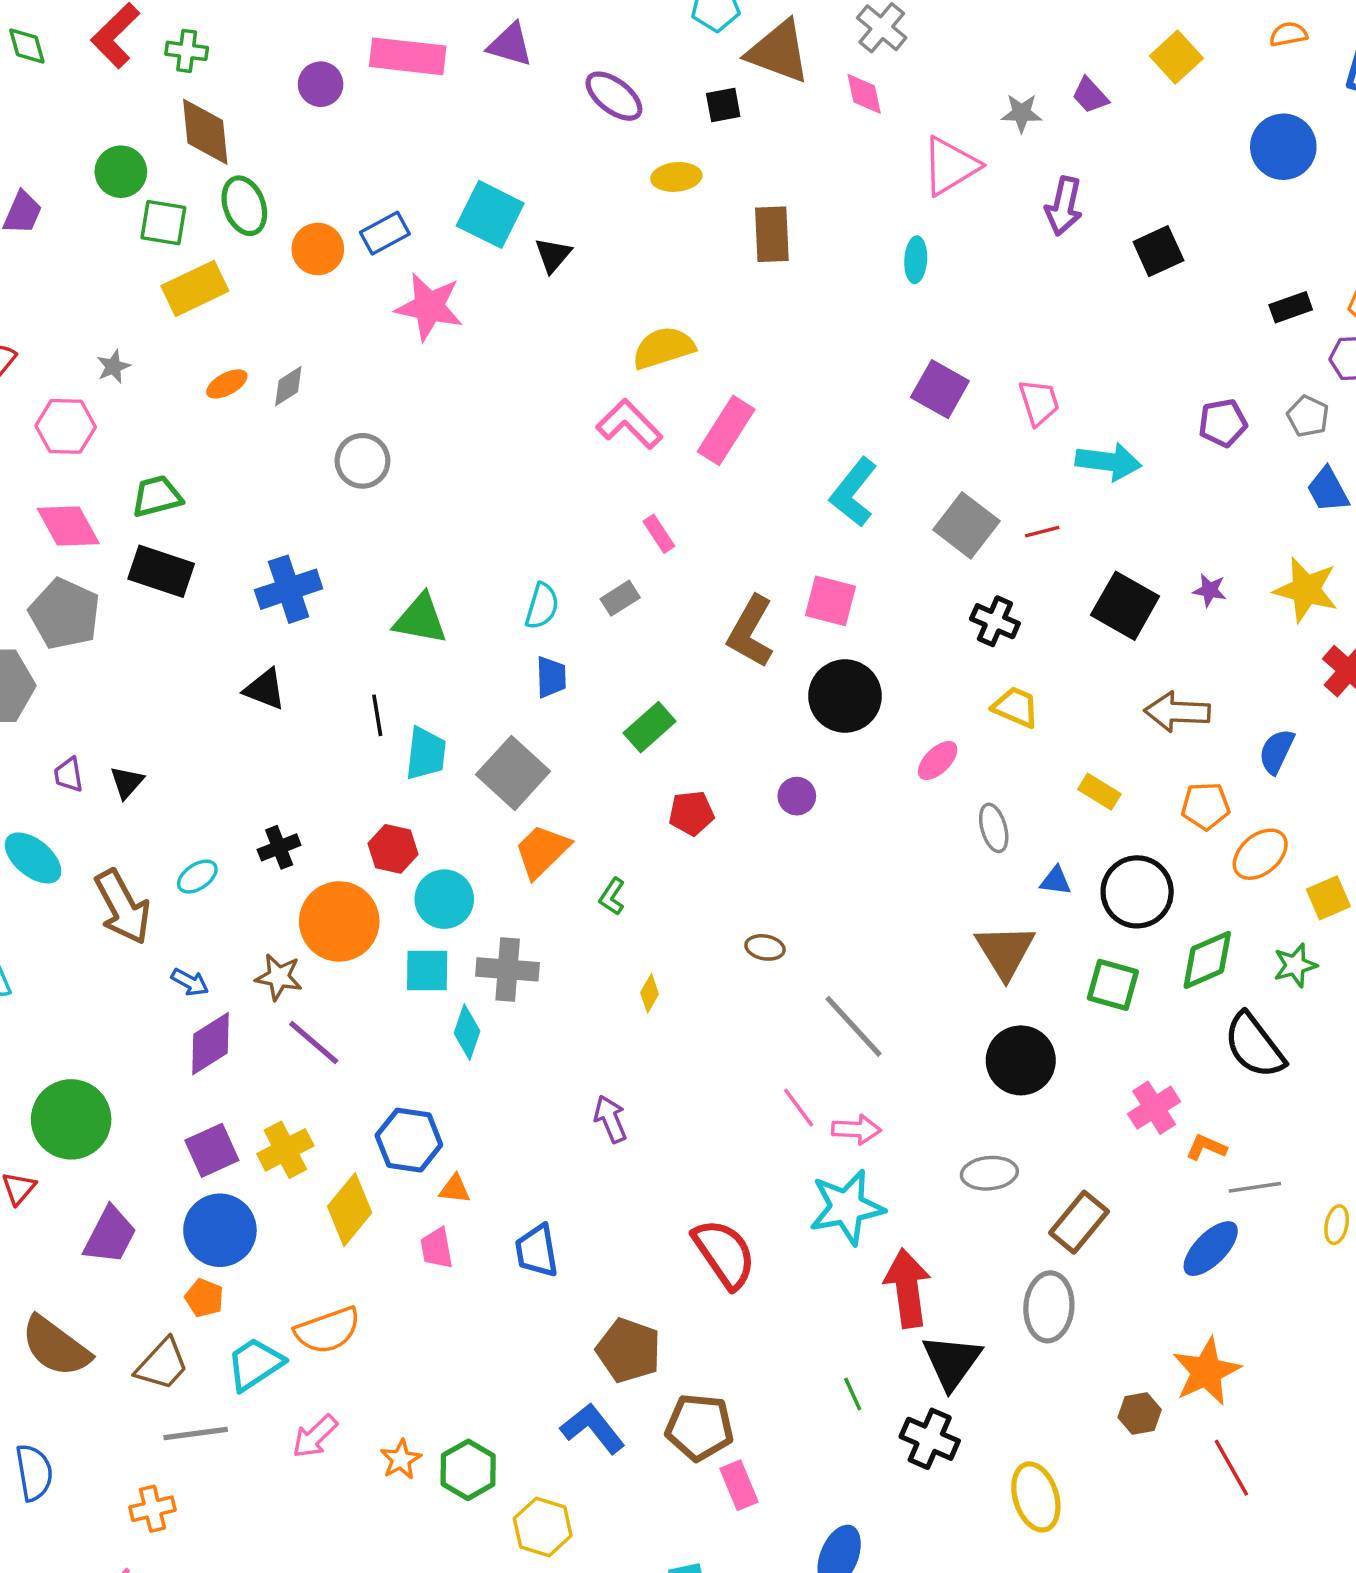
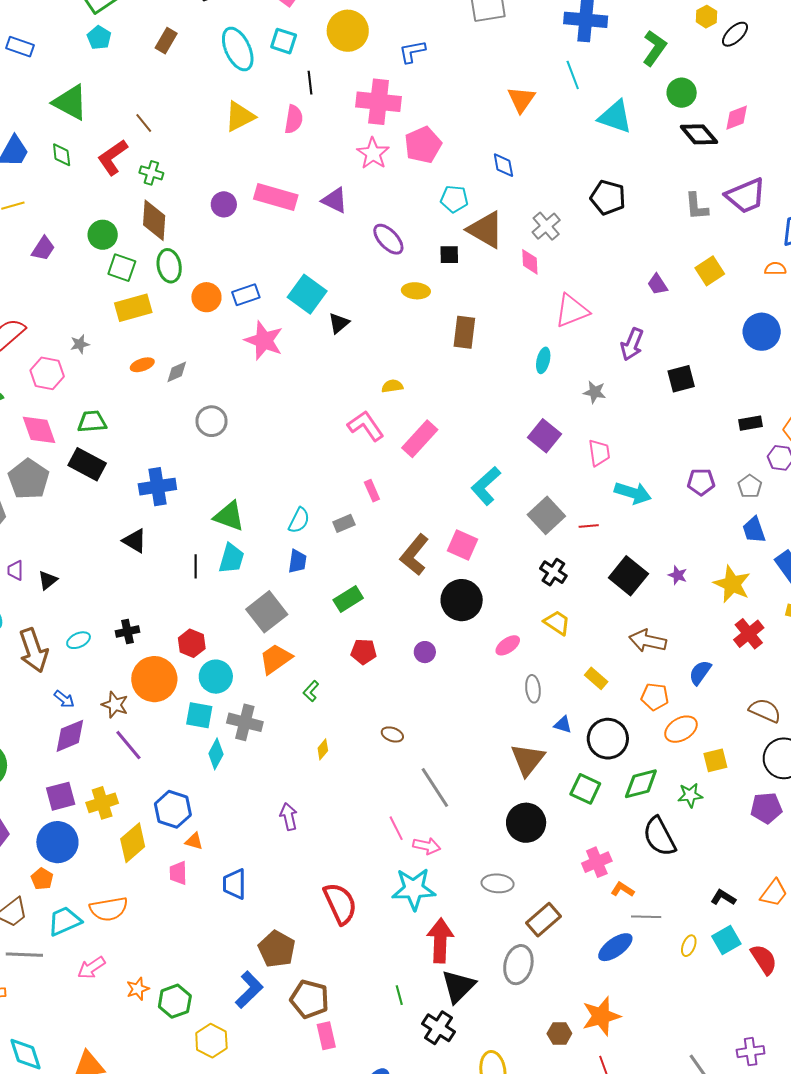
gray star: (1021, 113) -> (595, 392), moved
yellow semicircle: (664, 348) -> (392, 386), size x0.6
cyan trapezoid: (426, 754) -> (231, 558), moved
blue L-shape: (593, 1429) -> (249, 990), turned 75

